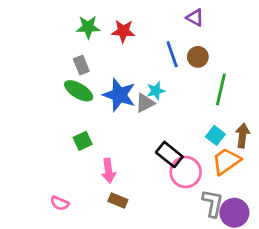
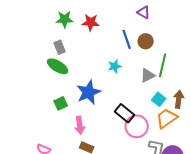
blue star: (119, 95) -> (89, 92), moved, turned 30
gray triangle: (145, 103) -> (148, 75), moved

